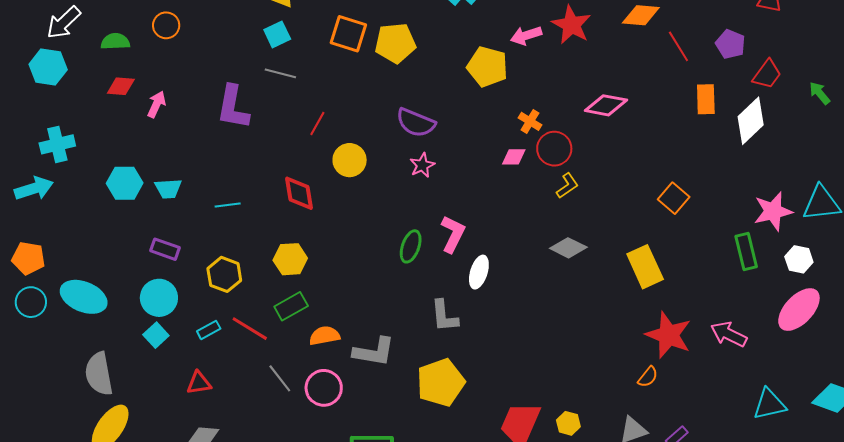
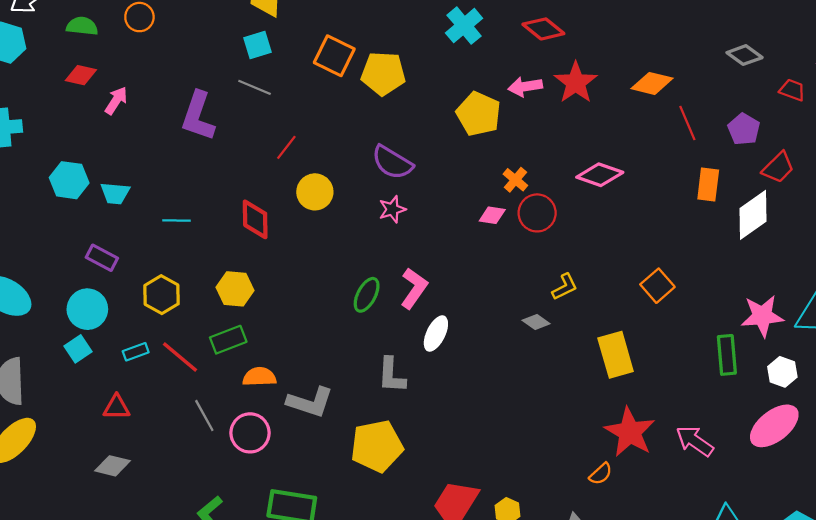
yellow L-shape: (567, 186) -> (565, 287), moved
gray diamond: (568, 248) -> (536, 322), size x0.7

